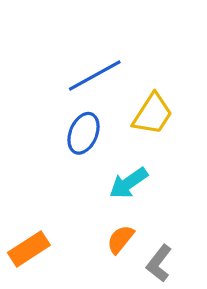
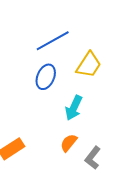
cyan arrow: (128, 183) -> (74, 108), turned -30

